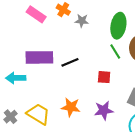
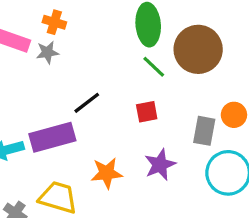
gray star: (82, 21) -> (47, 52), moved
purple rectangle: (39, 57) -> (52, 137), moved

